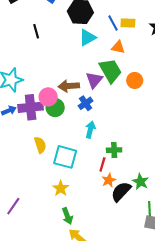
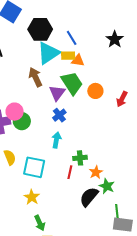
yellow rectangle: (128, 23) -> (68, 56), moved
cyan triangle: (87, 37) -> (48, 53), size x1.4
brown arrow: (69, 86) -> (35, 77), moved, turned 72
blue cross: (86, 103) -> (59, 115), moved
orange star: (109, 180) -> (96, 172), moved

